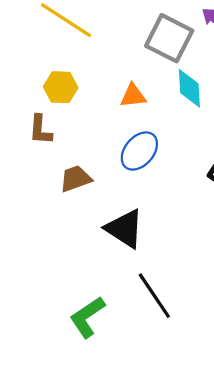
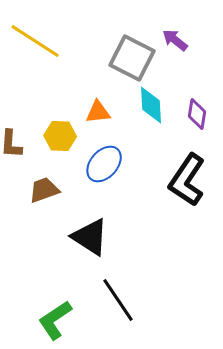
yellow hexagon: (61, 87) -> (60, 136), moved

